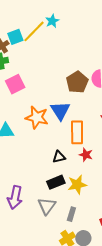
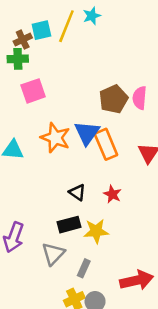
yellow line: (34, 31) -> (66, 26), turned -30
orange rectangle: (77, 132) -> (106, 144), moved, turned -30
black triangle: (59, 157) -> (77, 192), turned 40

